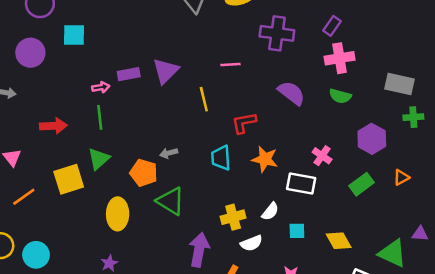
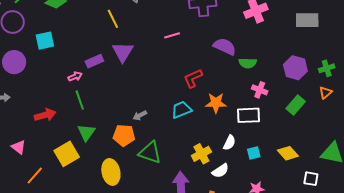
green semicircle: (340, 96) -> (248, 63), moved
yellow line: (204, 99) -> (113, 19), moved
green cross: (413, 117) -> (327, 68), moved
cyan trapezoid: (221, 158) -> (181, 110), turned 85

